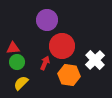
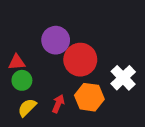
purple circle: (47, 20) -> (56, 40), moved
red arrow: (45, 63) -> (58, 104), moved

